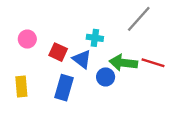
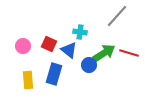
pink circle: (27, 39) -> (23, 46), moved
green arrow: (123, 63) -> (104, 53), turned 140
yellow rectangle: (21, 86) -> (28, 80), moved

